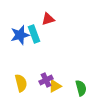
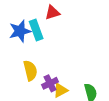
yellow semicircle: (21, 83) -> (30, 71), moved

